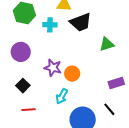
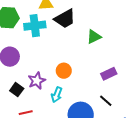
cyan cross: (50, 25) -> (35, 26), size x1.5
purple star: (53, 68) -> (37, 81), moved, turned -30

